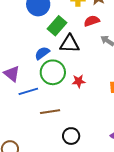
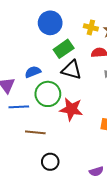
blue semicircle: (42, 53) -> (33, 72), moved
red star: (79, 81) -> (71, 109), size x1.6

